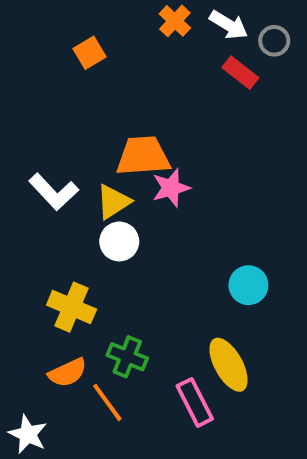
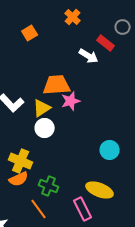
white arrow: (229, 25) -> (89, 56), moved
yellow ellipse: (229, 365) -> (100, 190), turned -40
orange semicircle: (68, 373) -> (19, 179), moved

